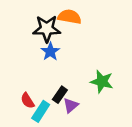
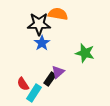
green star: (102, 81) -> (85, 53), moved
purple triangle: (71, 105) -> (58, 72), moved

